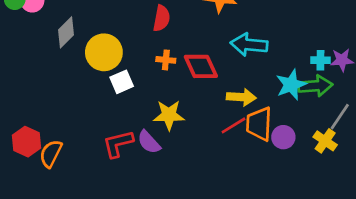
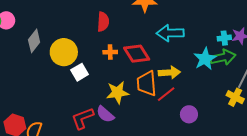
orange trapezoid: (259, 124) -> (147, 84), moved
purple circle: (283, 137) -> (189, 114), moved

